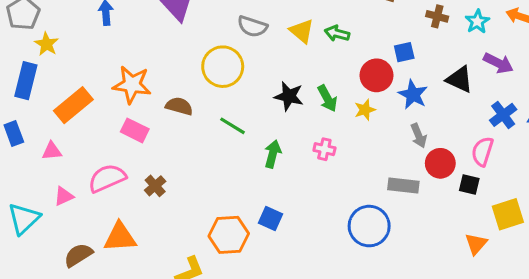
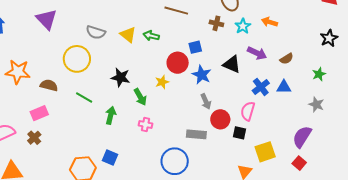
green arrow: (327, 98) -> (140, 97), moved
yellow star: (365, 110) -> (162, 82), moved
pink rectangle: (135, 130) -> (39, 113), moved, turned -48
pink cross: (324, 149) -> (145, 125), moved

